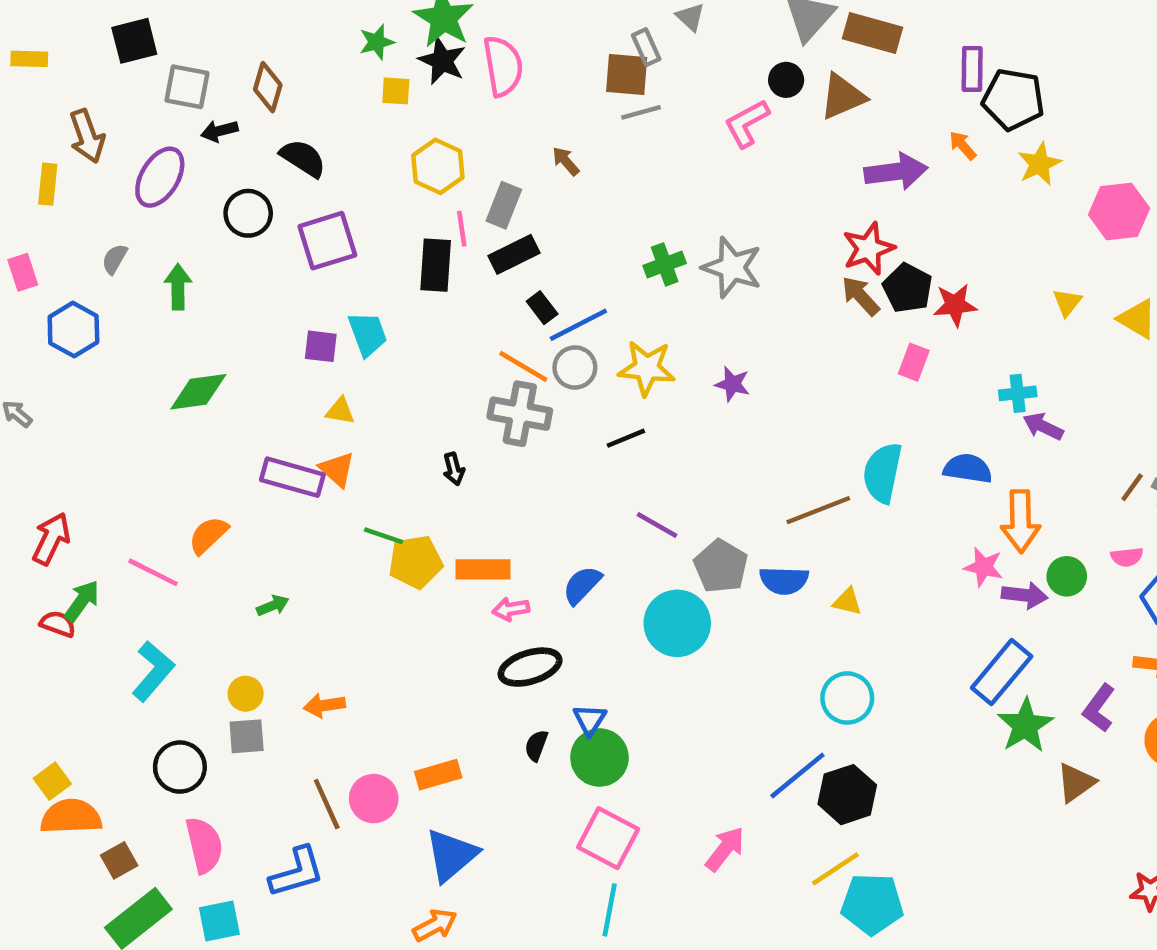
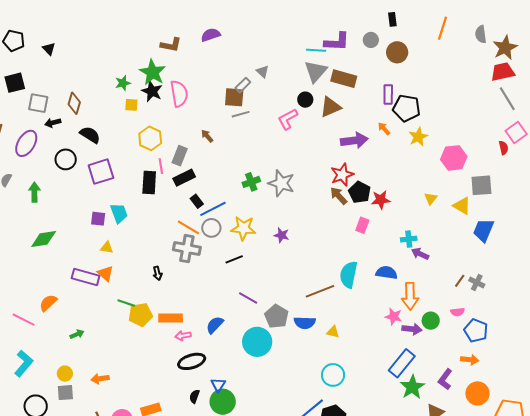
gray rectangle: (646, 47) -> (243, 85), turned 70

